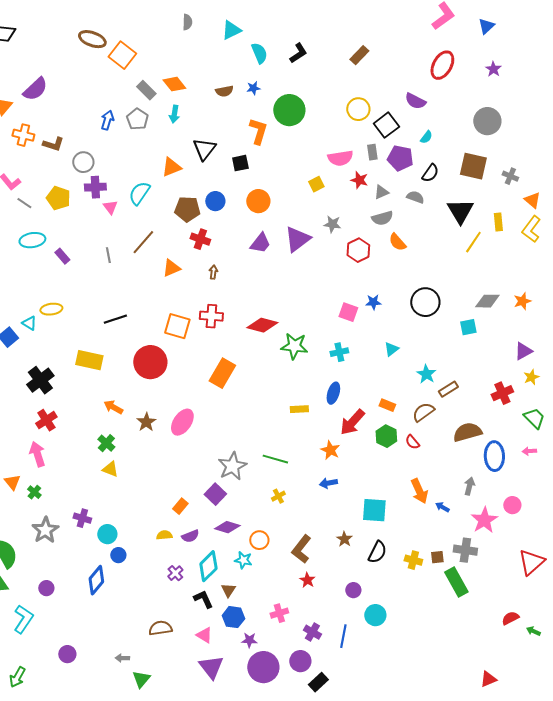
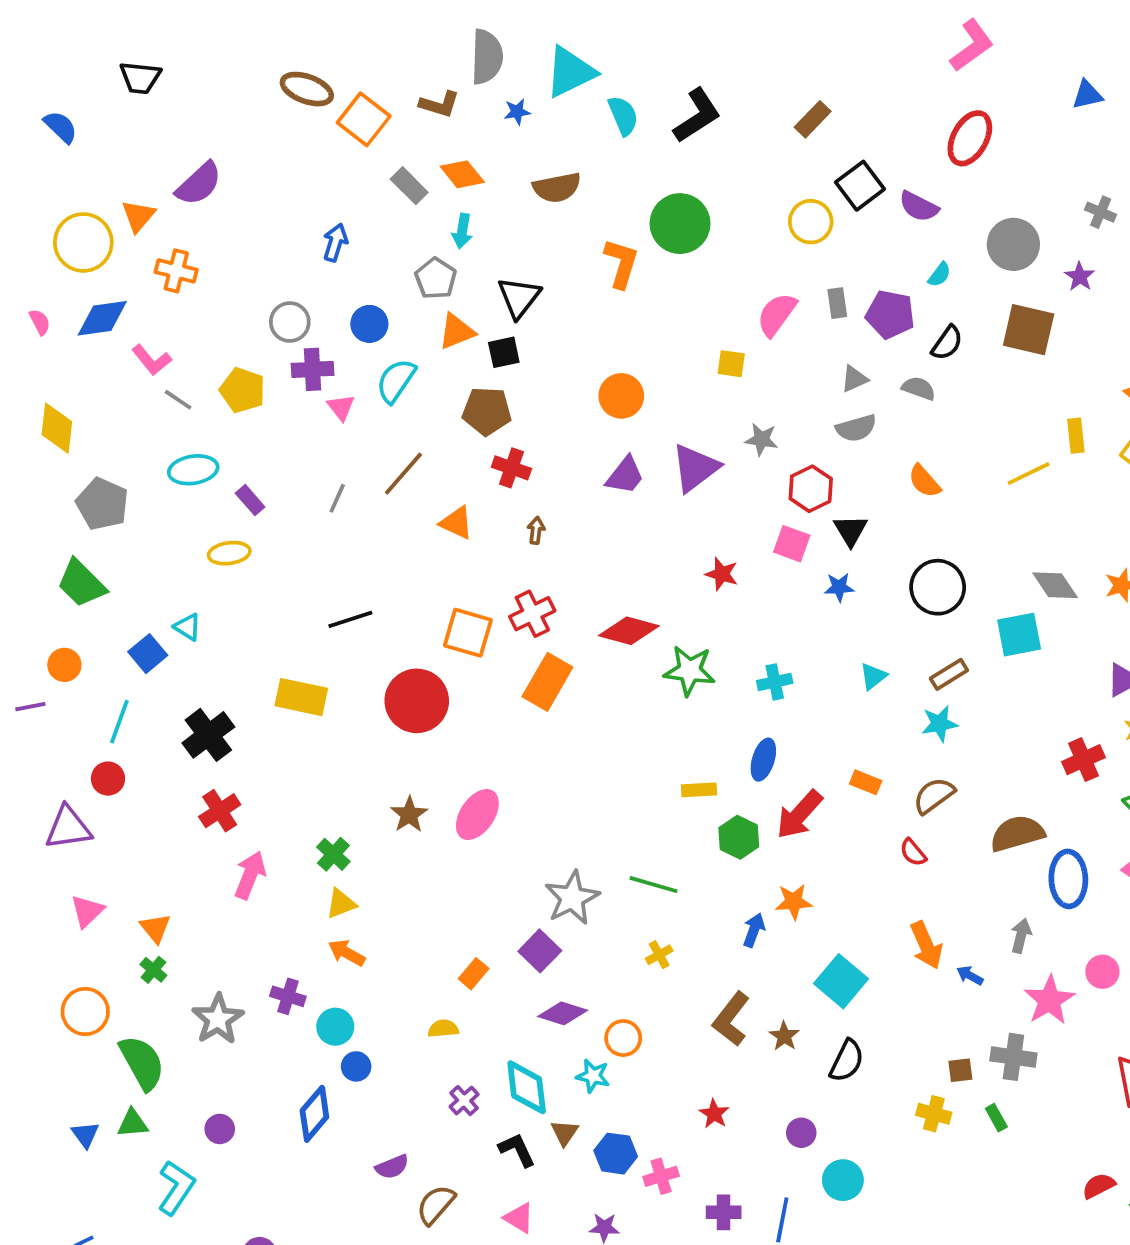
gray semicircle: (187, 22) -> (487, 57), size x1.8
blue triangle: (486, 26) -> (1087, 95), moved, turned 30
cyan triangle: (231, 30) -> (570, 72), size x1.4
black L-shape: (298, 53) -> (697, 116), size x1.4
purple star: (493, 69) -> (1080, 277), moved
blue star: (253, 88) -> (517, 112), moved
brown semicircle: (224, 91) -> (557, 188), size x1.4
gray pentagon: (137, 119) -> (436, 278), moved
gray circle: (487, 121) -> (1013, 244), moved
black square: (386, 125) -> (860, 186), moved
brown L-shape: (53, 144) -> (439, 104), moved
pink semicircle: (340, 158) -> (777, 314), turned 135
black square: (240, 163) -> (504, 352), moved
gray cross: (510, 176) -> (1101, 212), moved
red star: (359, 180) -> (722, 574), moved
yellow square: (316, 184) -> (731, 364), turned 35
blue circle: (215, 201) -> (369, 324), moved
black triangle: (460, 211) -> (850, 530), moved, size x0.7
orange semicircle: (397, 242) -> (924, 481), moved
yellow line: (473, 242) -> (1029, 474), turned 30
gray line: (108, 255) -> (337, 498), turned 35
orange triangle: (171, 268) -> (457, 523), turned 48
gray diamond: (487, 301) -> (1055, 585), turned 55
yellow ellipse: (51, 309) -> (229, 553), moved
pink square: (348, 312) -> (792, 544), moved
red cross: (211, 316) -> (532, 614), turned -30
cyan square: (468, 327) -> (1019, 635), size x1.4
orange rectangle: (222, 373) -> (547, 682), moved
cyan star: (426, 374) -> (940, 724), turned 30
brown rectangle: (448, 389) -> (949, 674), moved
orange arrow: (113, 407) -> (347, 953), moved
green hexagon: (386, 436) -> (739, 837), moved
orange star: (330, 450) -> (794, 902), moved, turned -30
pink arrow: (37, 454) -> (250, 875), moved, turned 40
yellow triangle: (110, 469) -> (341, 904), turned -42
blue arrow: (328, 483) -> (754, 930), turned 120
green cross: (34, 492) -> (153, 970), moved
cyan square: (374, 510) -> (841, 981), turned 36
purple semicircle: (190, 536) -> (392, 1167), moved
brown L-shape: (301, 549) -> (731, 1019), moved
yellow cross: (413, 560) -> (934, 1114), moved
cyan diamond: (208, 566) -> (527, 1087), turned -52
green rectangle: (456, 582) -> (996, 1118), size x0.5
blue hexagon: (233, 617) -> (616, 1154), moved
brown semicircle: (160, 628) -> (436, 1205), turned -40
purple cross: (312, 632) -> (724, 1212), turned -30

